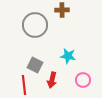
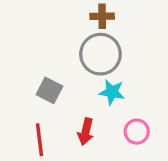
gray circle: (35, 25) -> (100, 54), moved
gray square: (35, 65) -> (49, 90), moved

